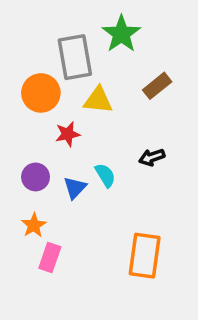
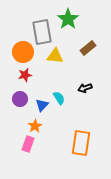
red star: (68, 134) -> (25, 75), moved
orange star: (34, 225) -> (35, 126), moved

